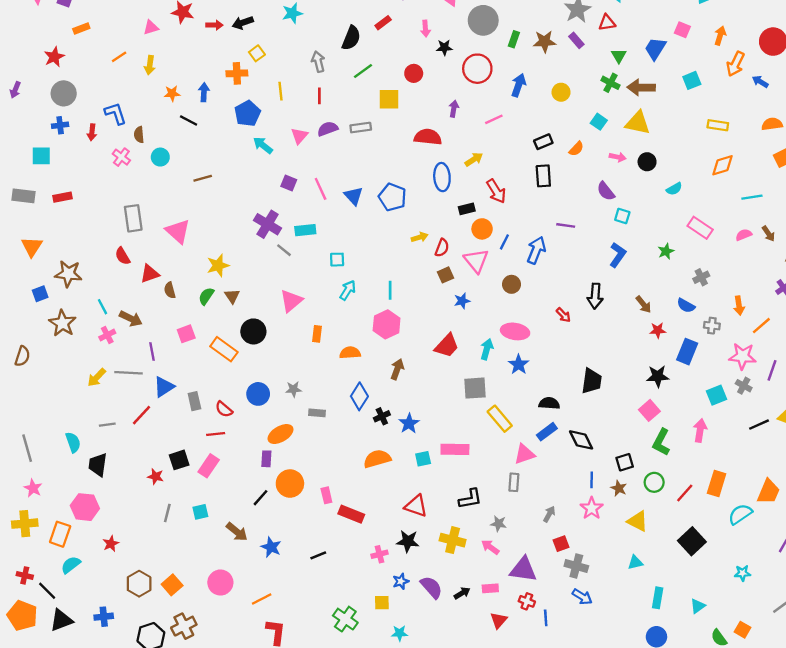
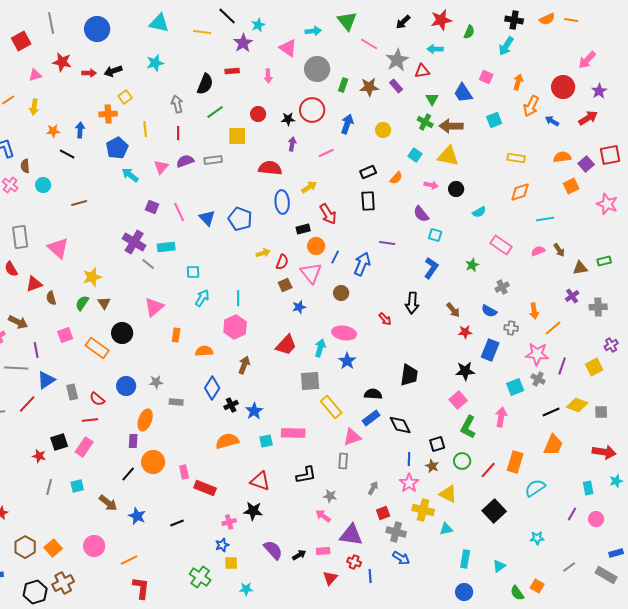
red rectangle: (383, 23) -> (232, 71), turned 32
black star: (444, 47) -> (288, 119), moved
blue trapezoid: (655, 49) -> (463, 93), turned -65
orange ellipse: (281, 434) -> (145, 420), turned -40
orange trapezoid: (768, 492) -> (553, 445), moved
yellow cross: (453, 540) -> (423, 510), moved
blue star: (401, 581) -> (222, 545), moved

